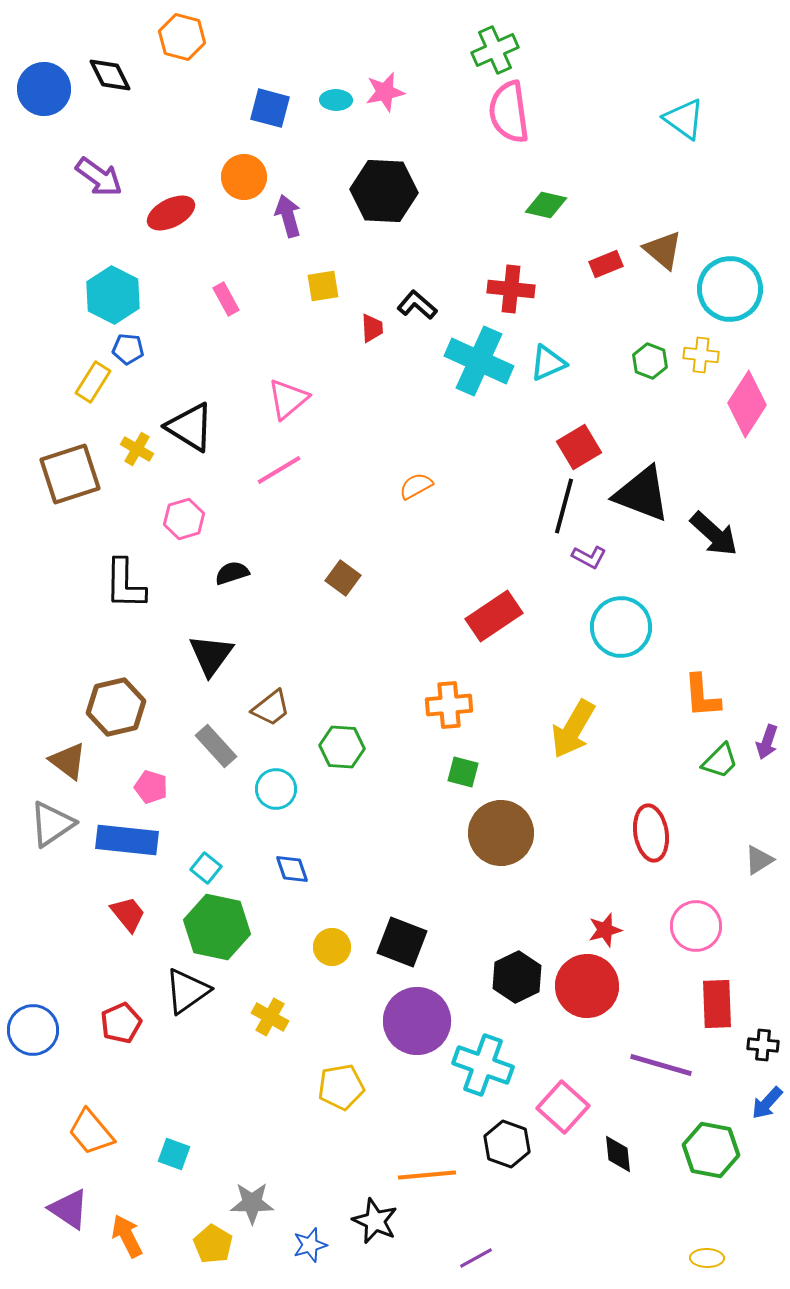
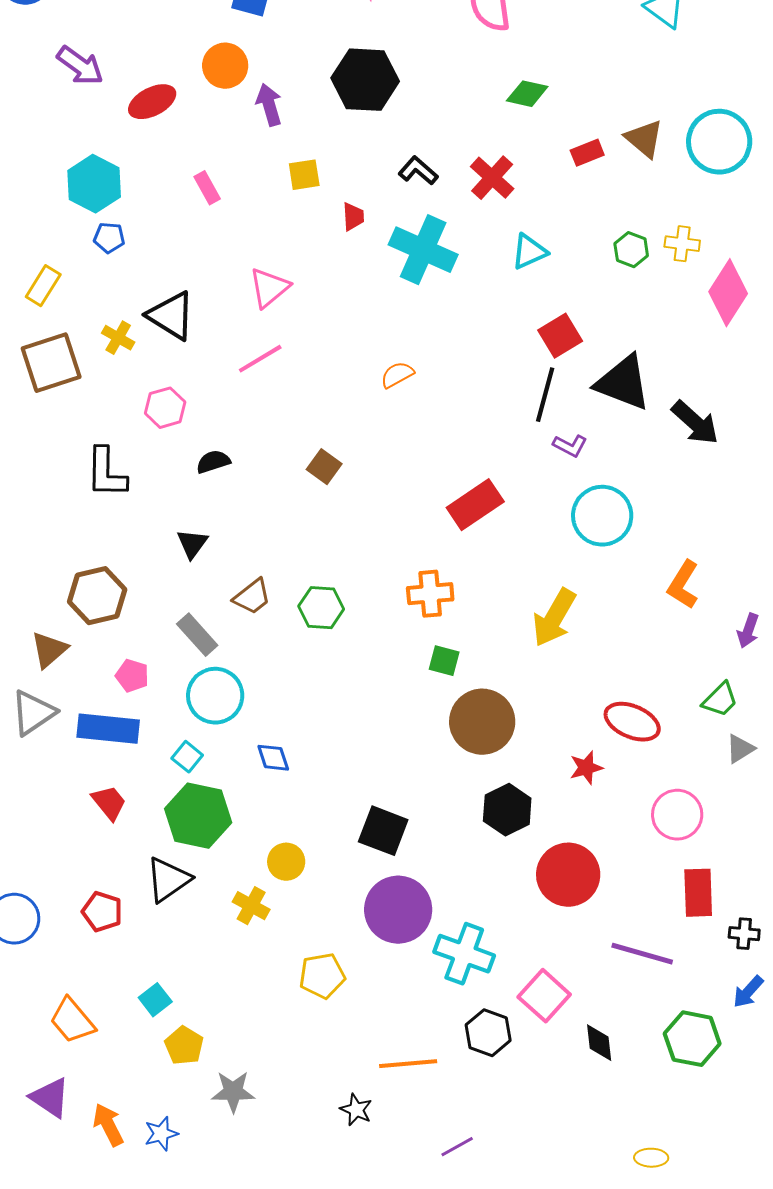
red cross: (511, 289) -> (492, 178), turned 36
cyan circle: (730, 289) -> (719, 142), moved
black L-shape: (417, 305) -> (418, 171), moved
cyan cross: (479, 361) -> (423, 250), moved
yellow rectangle: (93, 382) -> (43, 286), moved
black triangle: (211, 655) -> (192, 544), size x0.7
orange L-shape: (702, 696) -> (683, 585), turned 36
green hexagon: (342, 747) -> (321, 608), moved
brown triangle: (68, 761) -> (49, 650), turned 42
green trapezoid: (720, 761) -> (720, 700), moved
cyan circle: (276, 789) -> (215, 696), moved, size x1.4
red ellipse: (651, 833) -> (632, 722), turned -58
red star: (605, 930) -> (586, 768), moved
yellow circle: (332, 947) -> (286, 862), moved
black hexagon: (517, 977) -> (507, 810), moved
red pentagon: (121, 1023) -> (102, 912), turned -30
cyan square: (174, 1154) -> (155, 1000), moved, turned 32
black star: (375, 1221) -> (356, 1110), size x0.7
yellow pentagon: (213, 1244) -> (184, 1046), moved
blue star: (310, 1245) -> (161, 1134), moved
yellow ellipse: (707, 1258) -> (651, 1158), moved

